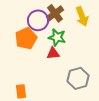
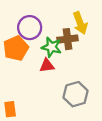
brown cross: (55, 13) -> (68, 39), moved, turned 30

